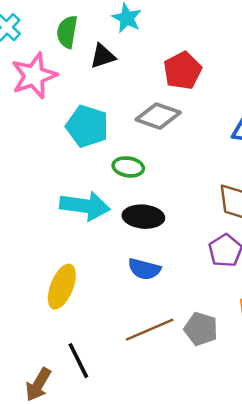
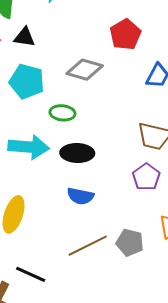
black triangle: (103, 56) -> (24, 37), moved, turned 30
red pentagon: (183, 71) -> (125, 34), moved
black line: (78, 361) -> (31, 274), turned -36

